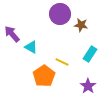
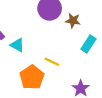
cyan rectangle: (90, 54) -> (88, 44), moved

